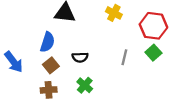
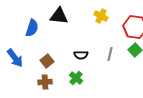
blue semicircle: (47, 42) -> (32, 28), moved
black semicircle: (80, 57) -> (81, 55), moved

